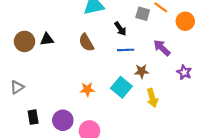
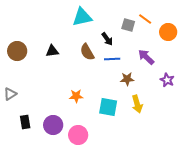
black triangle: (47, 39) -> (52, 51), moved
brown semicircle: (86, 43) -> (87, 52), moved
cyan square: (121, 87) -> (108, 107), moved, turned -30

